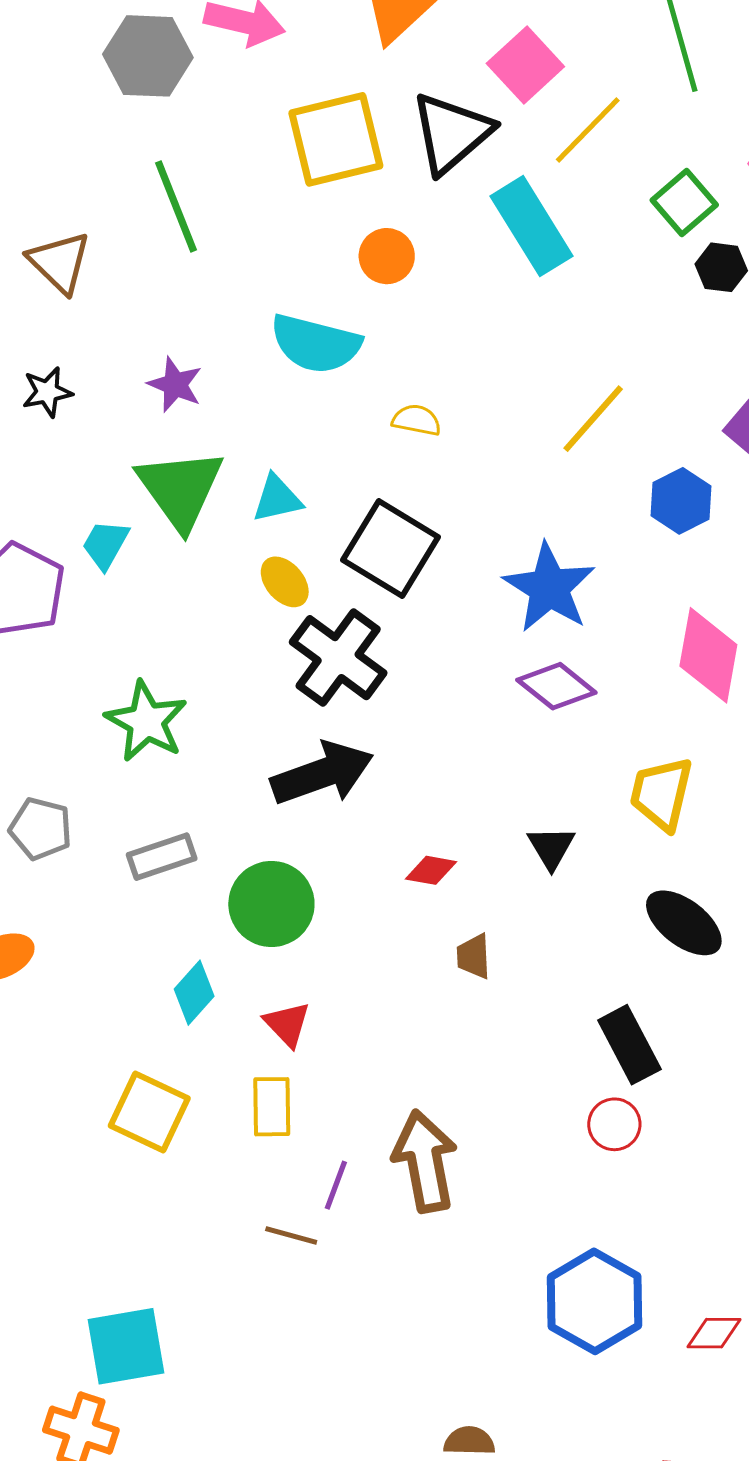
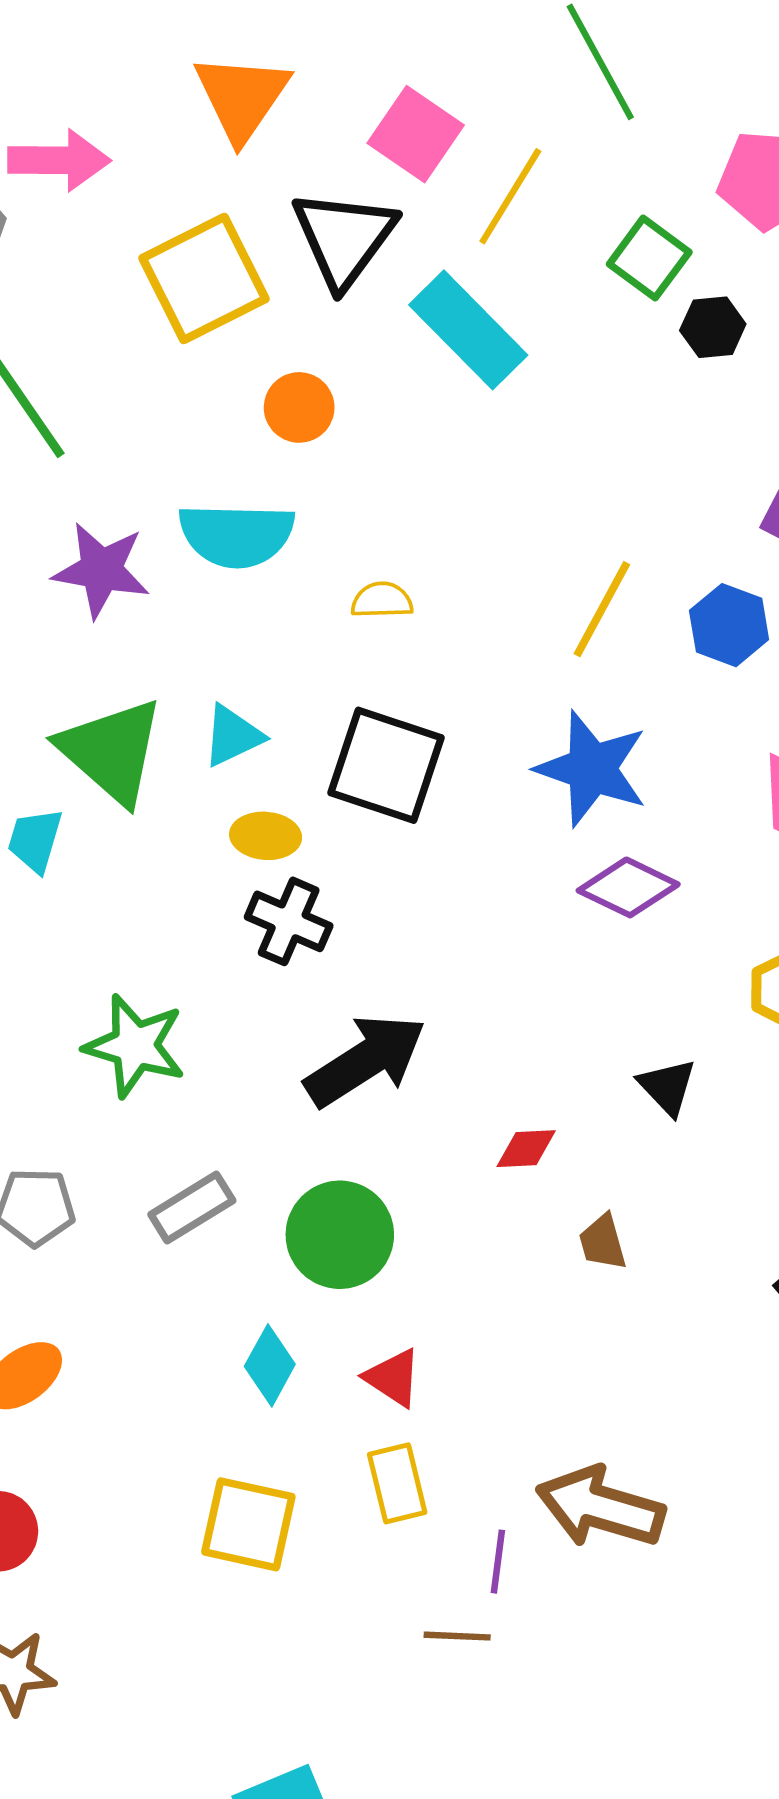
purple star: (175, 385) -> (101, 570), moved, size x1.4
yellow line: (593, 419) -> (602, 609), moved
yellow ellipse: (285, 582) -> (266, 836), turned -32
black cross: (338, 658) -> (289, 921), moved, size x0.7
brown arrow: (425, 1161) -> (600, 1507), turned -50

